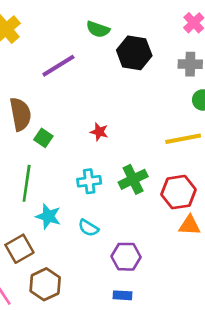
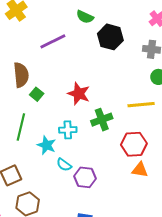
red star: (99, 132) -> (79, 94), size x1.6
green cross: (133, 179) -> (102, 120), moved
cyan star: (48, 216) -> (47, 145), moved
purple hexagon: (126, 257) -> (85, 177), moved

